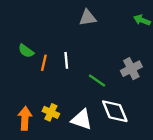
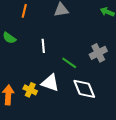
orange line: (44, 63) -> (24, 11), moved
white triangle: (82, 120) -> (50, 83), moved

